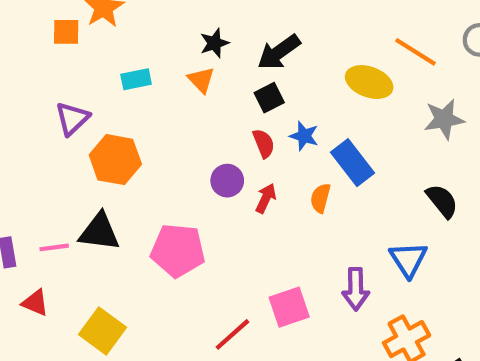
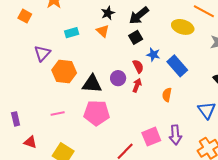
orange square: (66, 32) -> (25, 16), moved, turned 32
red semicircle: (264, 143) -> (138, 66), moved
orange semicircle: (320, 198) -> (167, 95), moved
black triangle: (99, 232) -> (92, 84), moved
pink line: (54, 247) -> (58, 113), moved
purple arrow: (356, 289) -> (175, 135), moved

